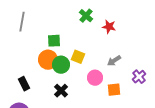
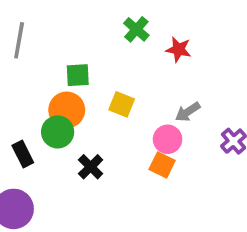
green circle: (61, 65) -> (58, 132), moved
pink circle: (95, 78) -> (168, 139), moved
orange square: (114, 90) -> (162, 165), moved, turned 32

